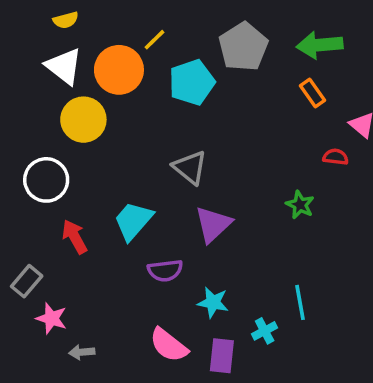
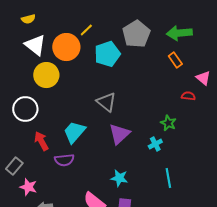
yellow semicircle: (66, 20) -> (28, 19), moved
purple semicircle: (165, 270) -> (64, 160), moved
cyan cross: (265, 331) -> (155, 144), moved

